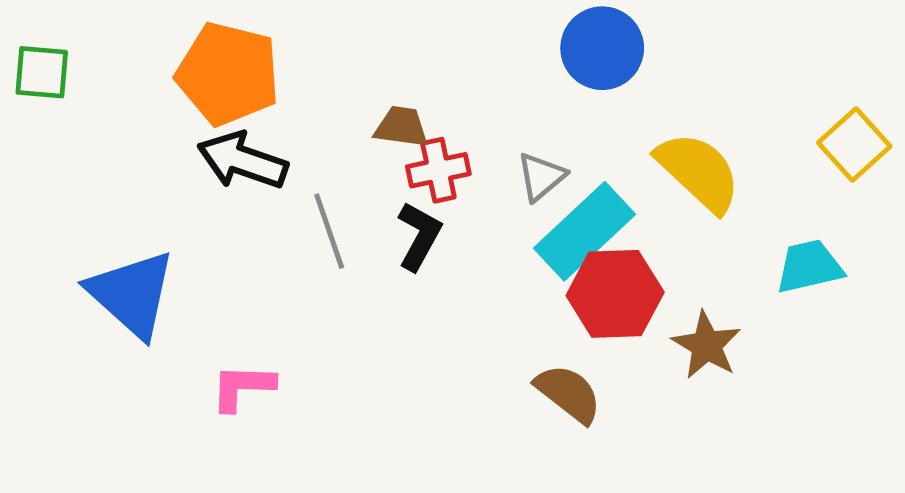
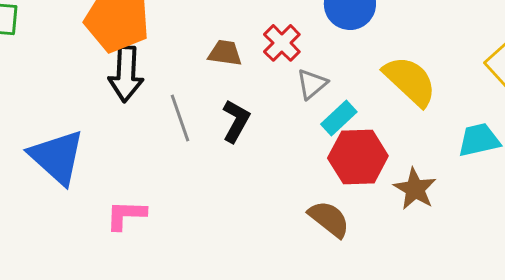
black arrow: (242, 161) -> (126, 74), turned -106
red cross: (438, 170) -> (282, 43), moved, turned -33
cyan rectangle: (585, 231) -> (339, 118), size x0.6

